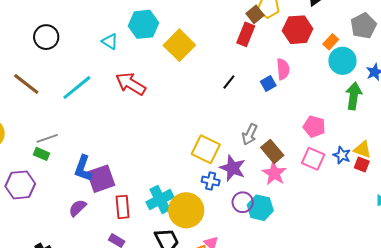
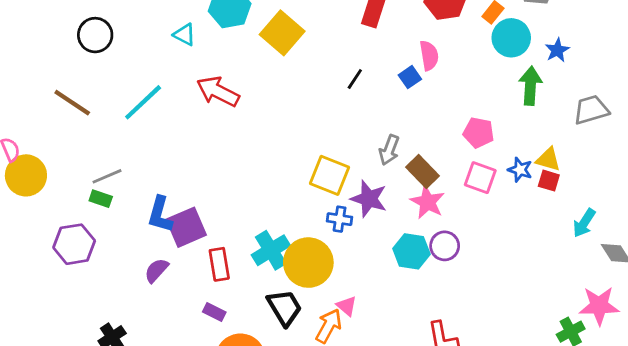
purple circle: (243, 202) -> (445, 246), moved

